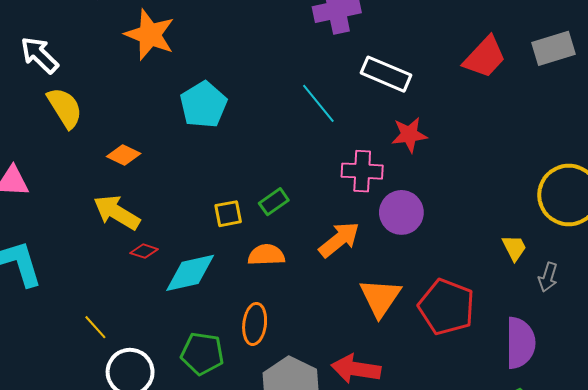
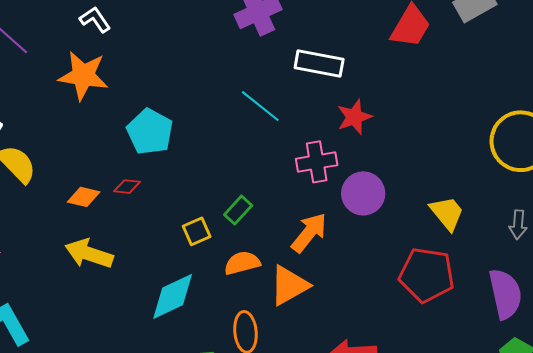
yellow trapezoid: (514, 248) -> (447, 213), moved, size x1.4
red diamond: (144, 251) -> (127, 187), moved
orange triangle: (380, 298) -> (289, 285), moved, turned 39

